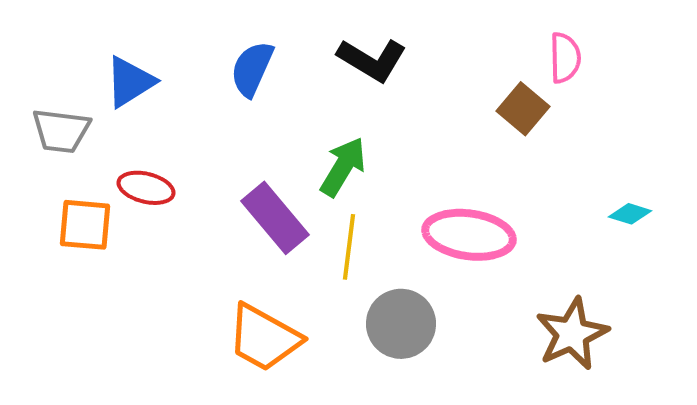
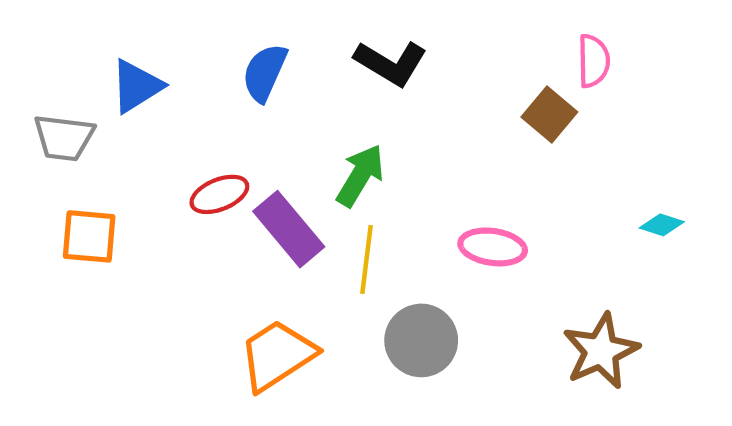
red ellipse: (146, 188) -> (219, 194), moved, turned -36
pink ellipse: (469, 235) -> (493, 247), size x0.7
orange trapezoid: (264, 338) -> (277, 355), turned 118

